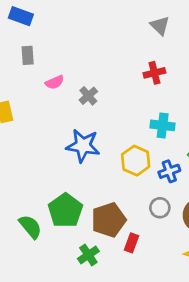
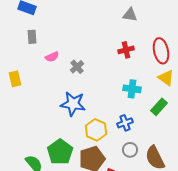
gray triangle: (160, 26) -> (130, 15), turned -35
yellow hexagon: (136, 161) -> (96, 130), moved
blue cross: (169, 171) -> (125, 123), moved

